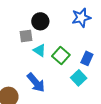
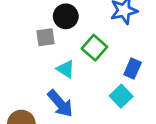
cyan triangle: (40, 50) -> (66, 69), moved
green square: (61, 56) -> (94, 48), moved

